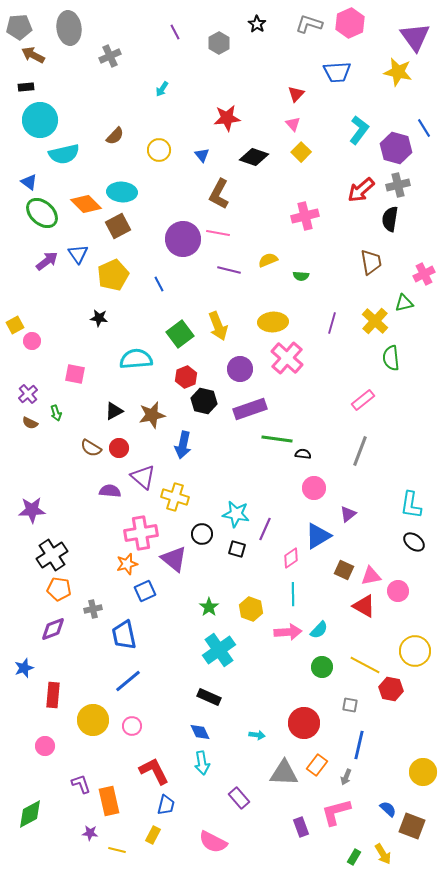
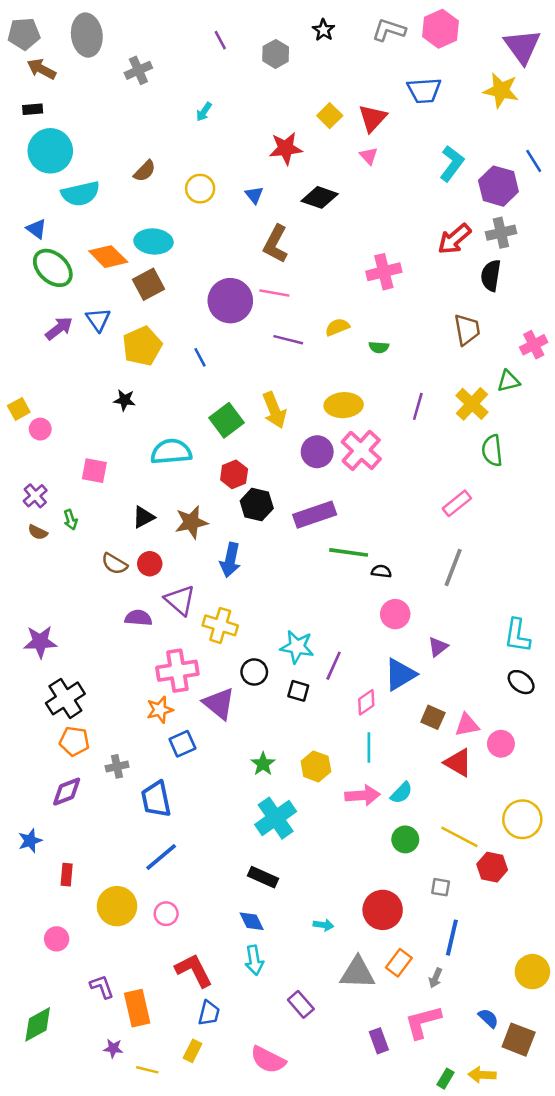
red triangle: (296, 94) -> (373, 118), size x1.4
yellow square: (301, 152) -> (330, 116), moved
purple circle: (240, 369) -> (317, 452), moved
red rectangle: (53, 695) -> (67, 875), size x0.7
yellow arrow: (383, 854) -> (482, 1075), turned 125

